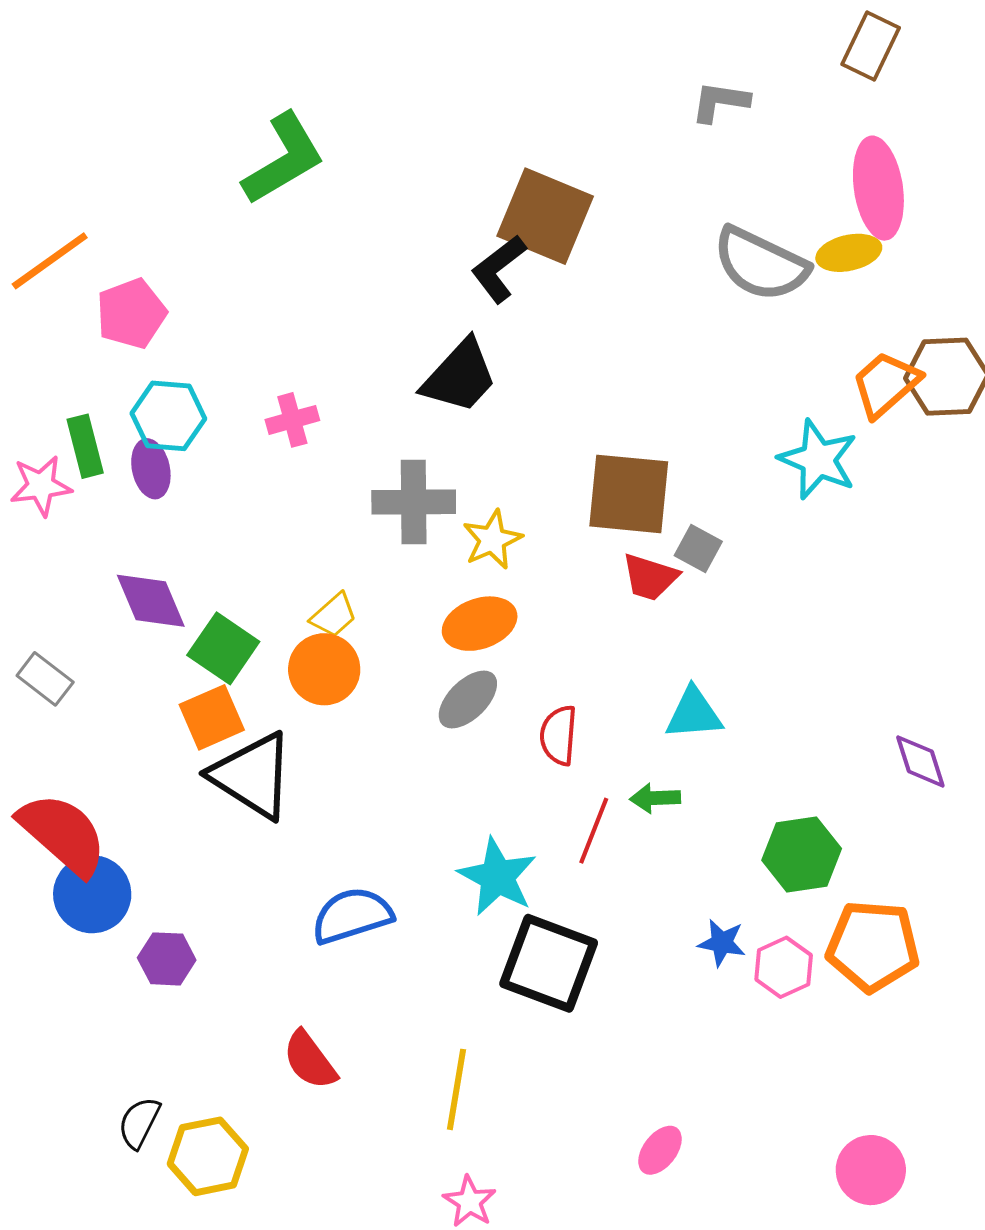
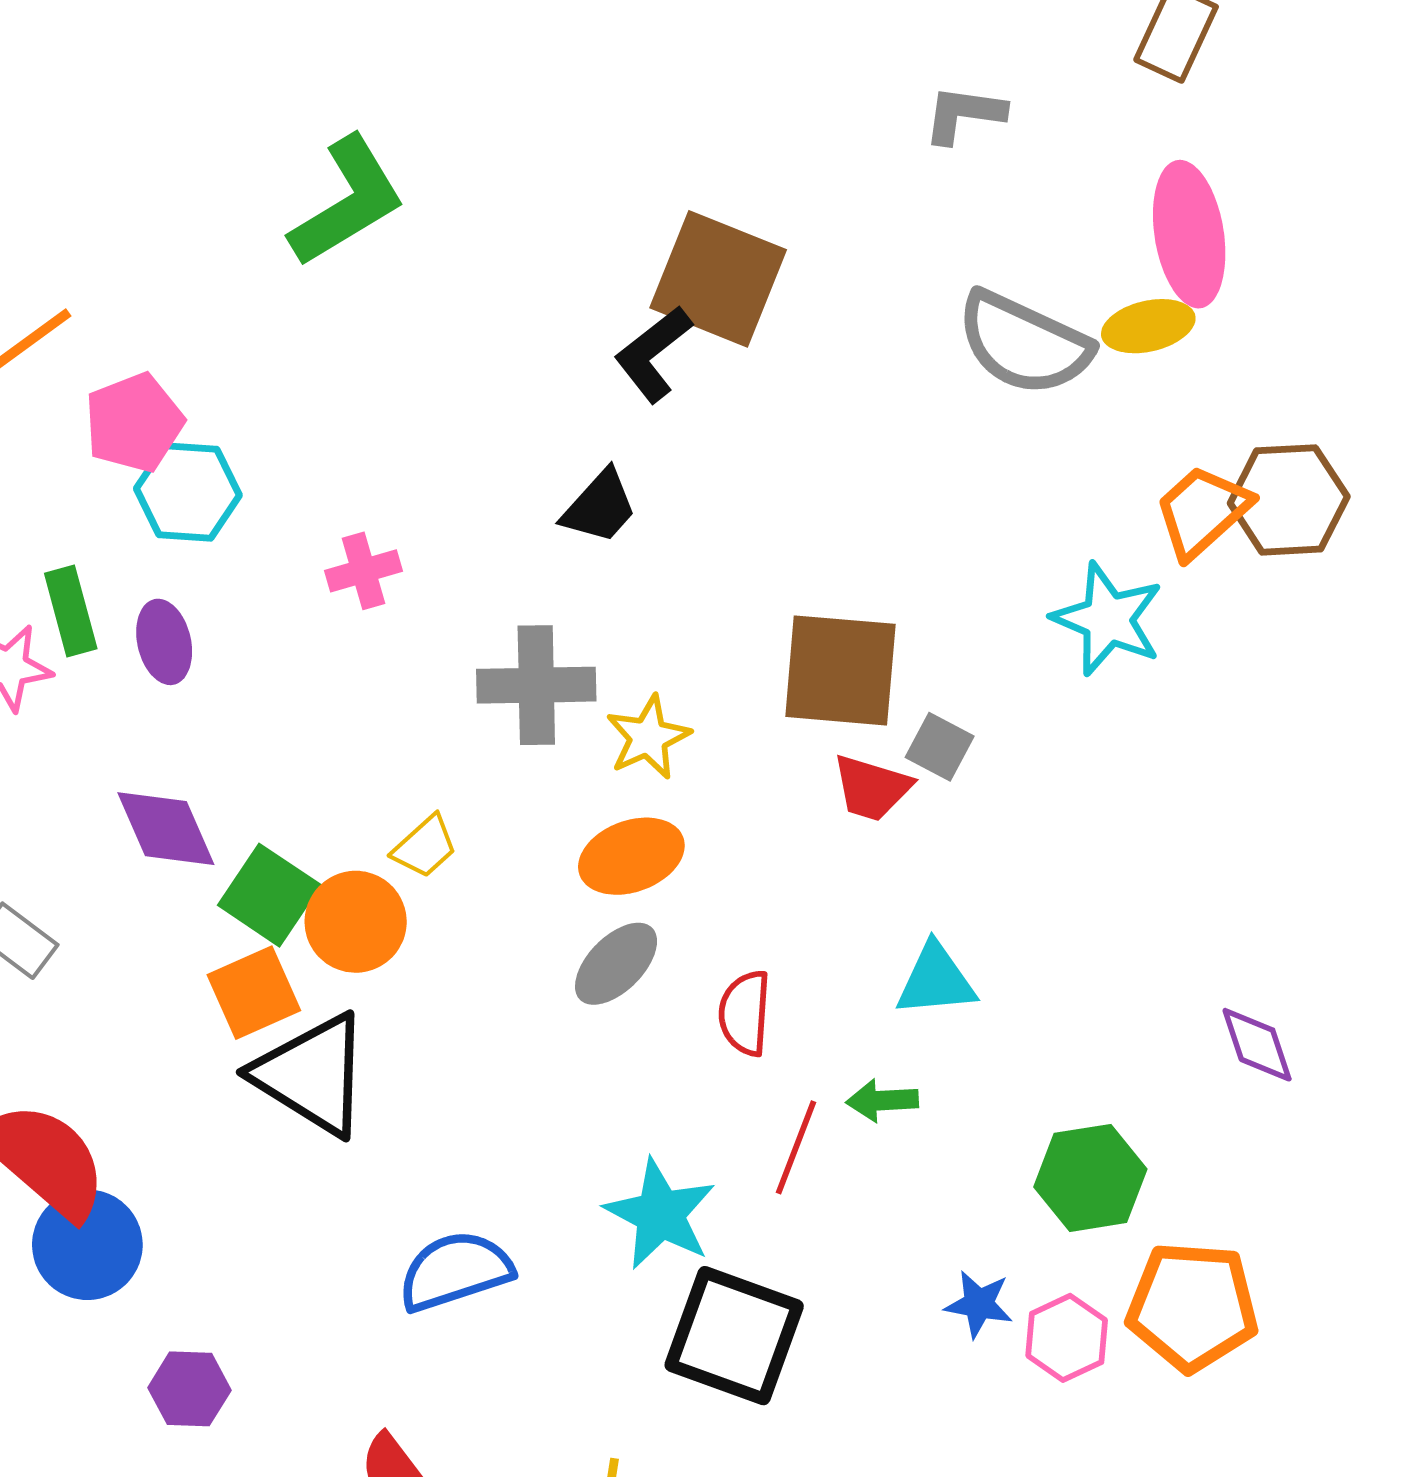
black trapezoid: (460, 376) -> (600, 507), size x0.7
cyan hexagon: (168, 416) -> (188, 492), moved
orange circle: (324, 669) -> (356, 922), moved
purple hexagon: (167, 959) -> (189, 1389), moved

